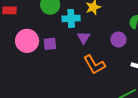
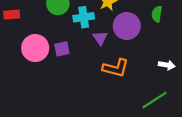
purple circle: (118, 40) -> (127, 26), moved, size x1.5
orange L-shape: (94, 65) -> (116, 68), turned -40

